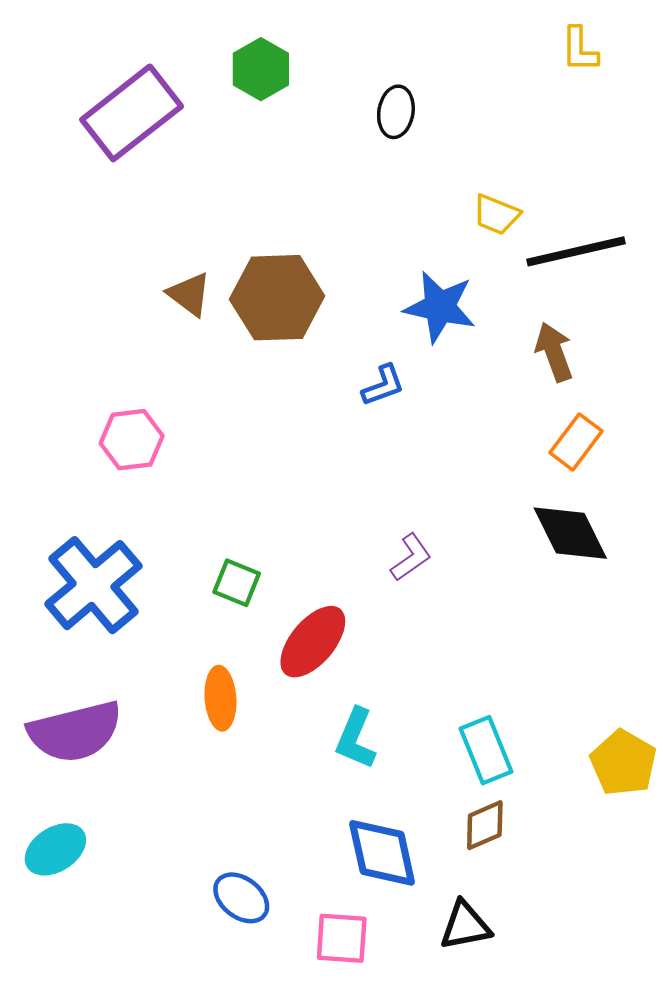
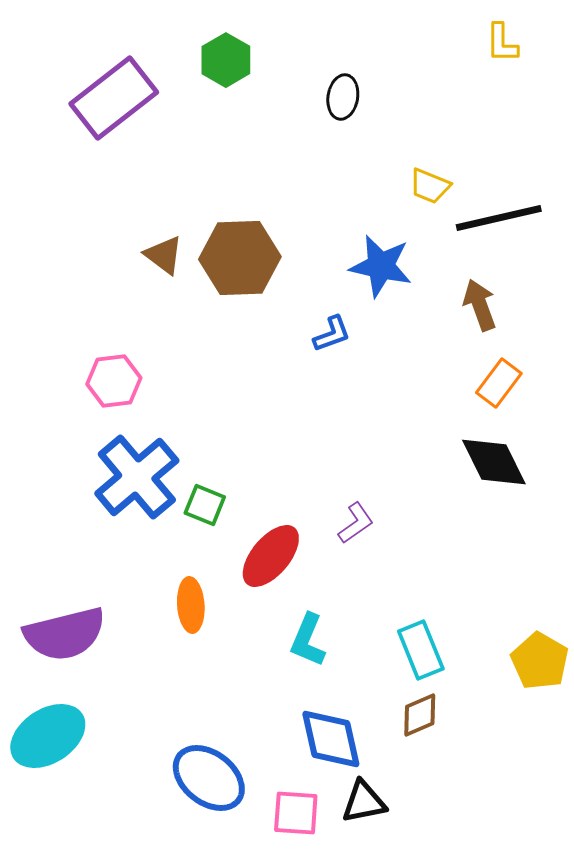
purple L-shape: (411, 557) -> (356, 523), moved
blue cross: (93, 585) -> (137, 477), moved
cyan ellipse: (55, 849) -> (48, 736), size x1.4
blue ellipse: (241, 898) -> (209, 778), size x1.5
black triangle: (465, 926) -> (364, 802), moved

